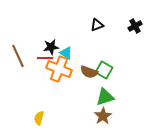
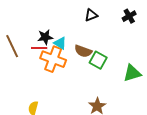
brown semicircle: (89, 72) -> (83, 51), moved
green triangle: (105, 97) -> (132, 73), moved

